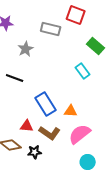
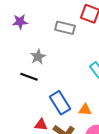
gray star: (26, 49) -> (38, 57), moved

